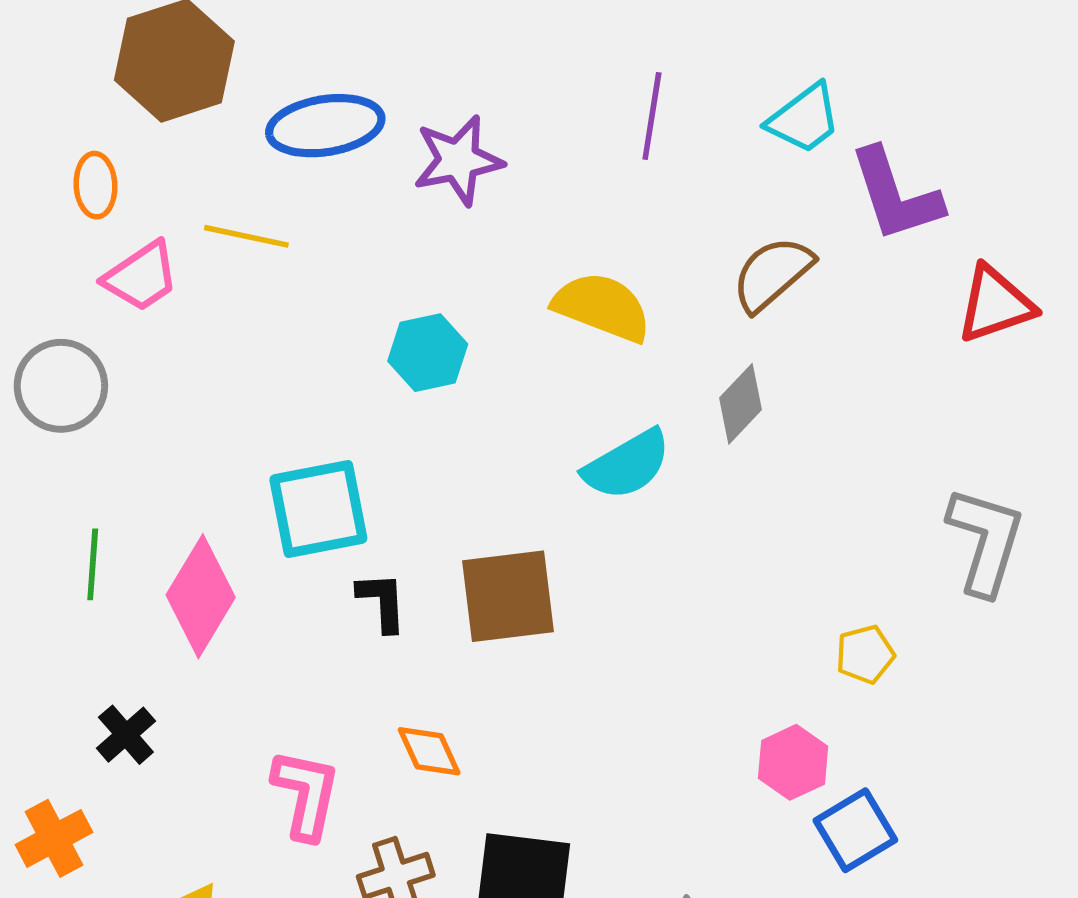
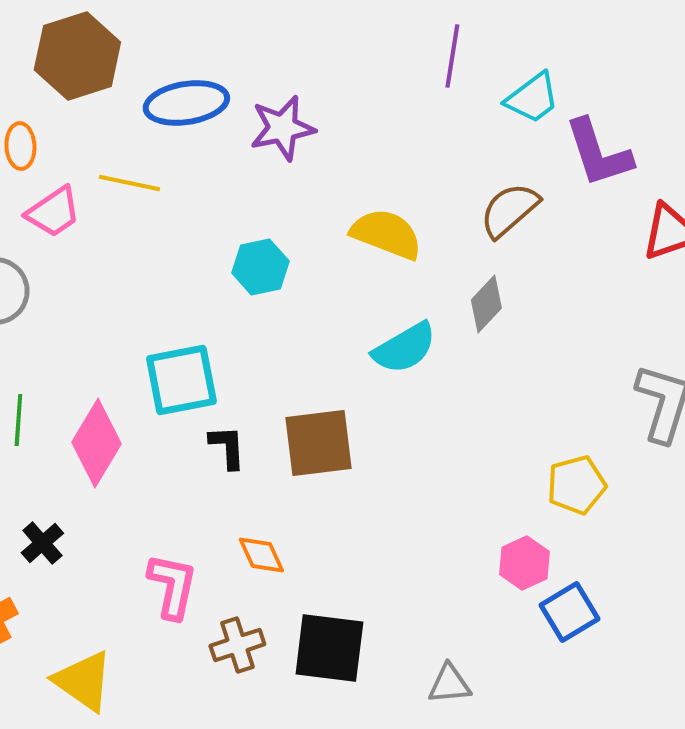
purple line: (652, 116) -> (452, 56), moved
yellow pentagon: (865, 654) -> (576, 485), size x1.4

